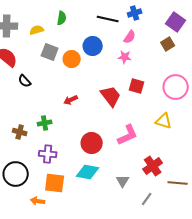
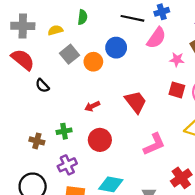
pink semicircle: (130, 37) -> (156, 38), size x1.5
gray square: (50, 52) -> (69, 54), turned 30
pink star: (125, 57) -> (177, 60), moved
red square: (137, 86) -> (177, 90), moved
red circle: (92, 143) -> (100, 140), moved
purple cross: (48, 154) -> (67, 165), turned -30

